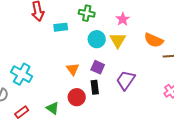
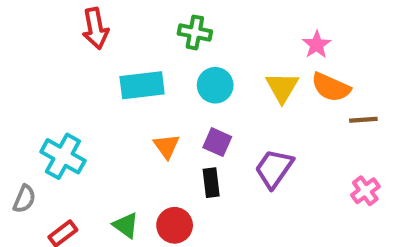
pink star: (123, 19) -> (317, 45), moved
cyan rectangle: (61, 27) -> (142, 85), moved, size x1.5
yellow triangle: (118, 40) -> (282, 87), moved
red circle: (77, 97) -> (175, 225), moved

